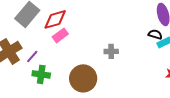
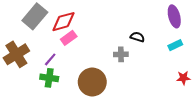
black semicircle: (155, 34) -> (137, 37), moved
purple line: (32, 56) -> (50, 59), moved

